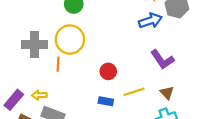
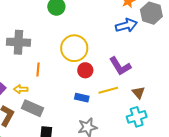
yellow circle: (70, 40) -> (74, 48), moved
purple L-shape: (162, 59) -> (120, 66), moved
orange line: (58, 64) -> (38, 70), moved

